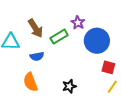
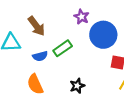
green rectangle: (59, 37) -> (63, 48), moved

